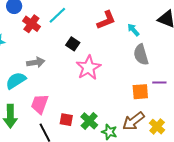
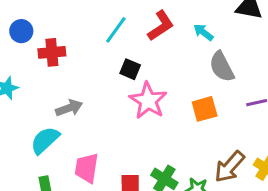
cyan line: (57, 15) -> (116, 30), moved
red cross: (31, 24) -> (52, 52), turned -30
black square: (73, 44) -> (130, 69), moved
orange square: (140, 92) -> (205, 109), moved

